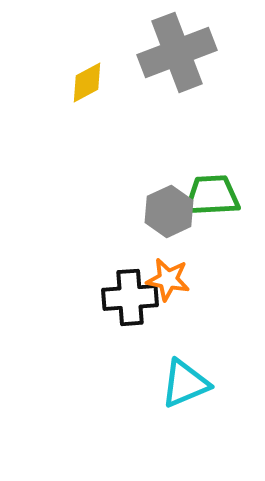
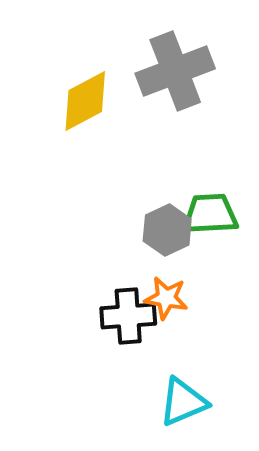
yellow diamond: (87, 82) -> (85, 101), size x1.5

